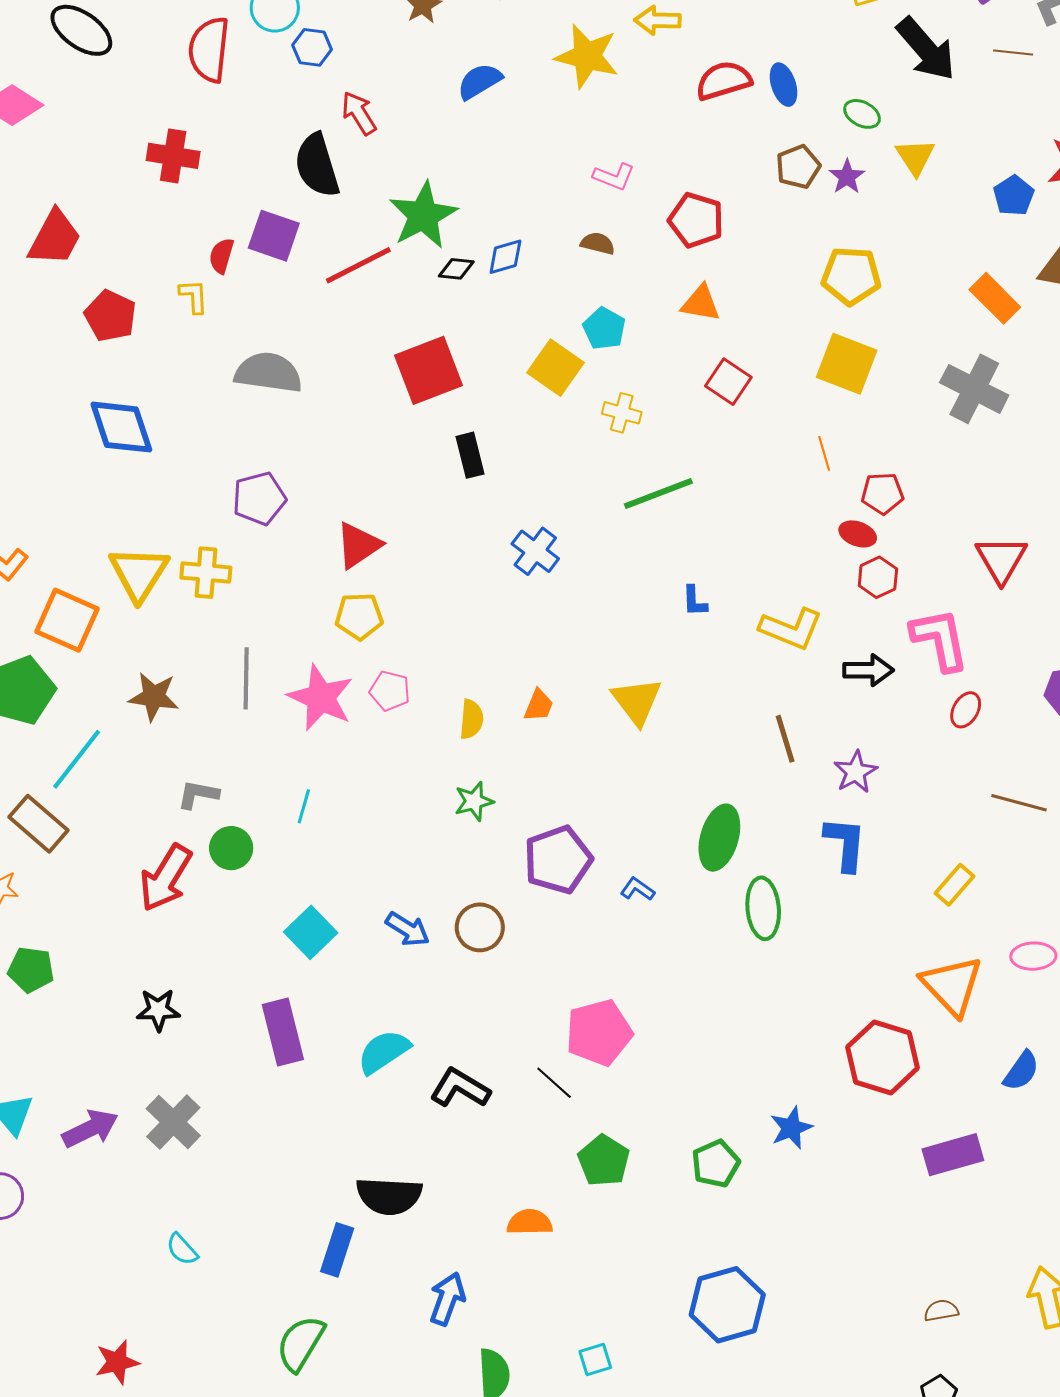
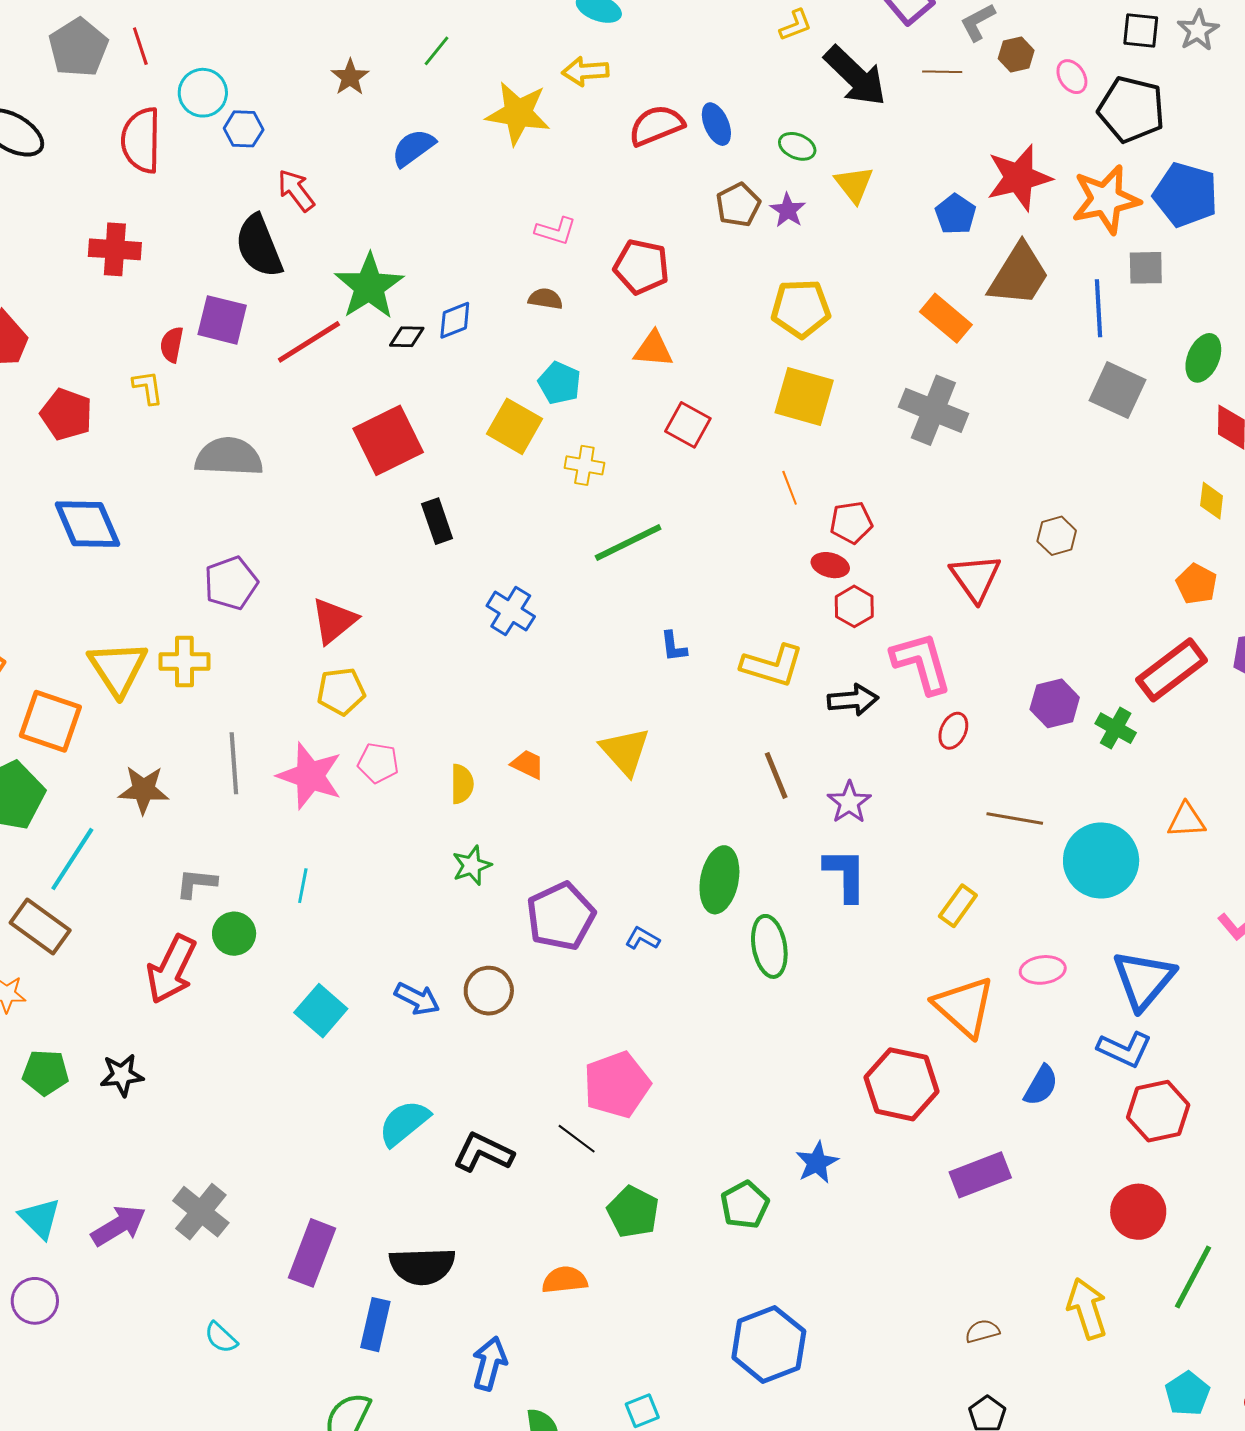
orange trapezoid: (539, 705) -> (528, 764), turned -81
black star: (158, 1010) -> (122, 1075), moved
purple rectangle: (283, 1032) -> (312, 1253), moved, turned 40

